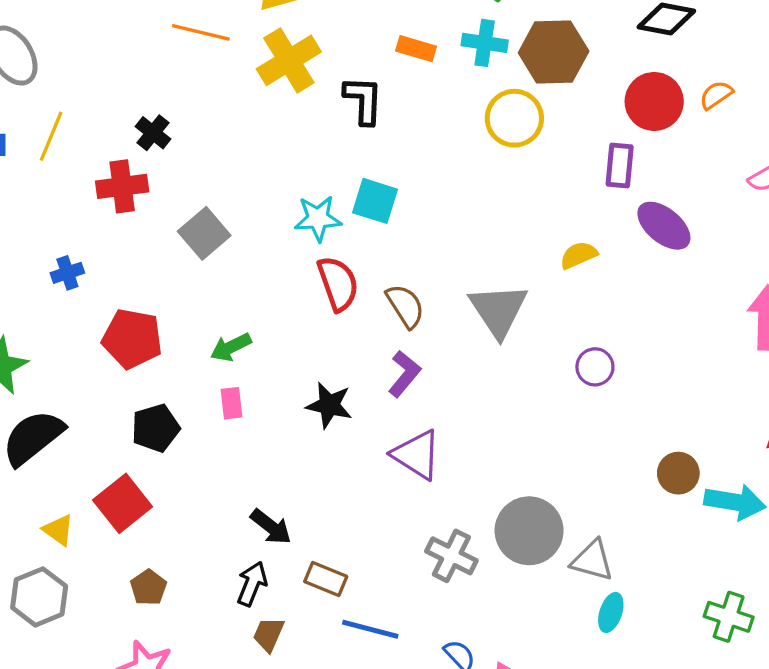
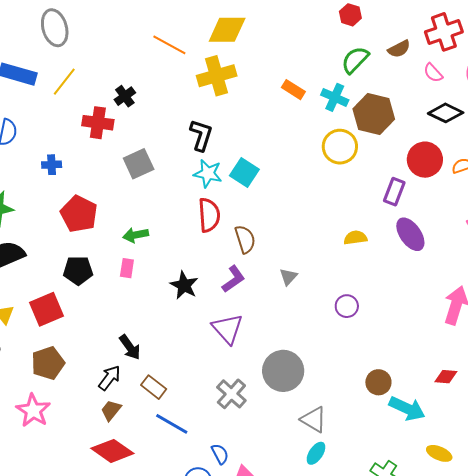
black L-shape: (363, 100) -> (201, 135), moved
gray triangle: (498, 310) -> (288, 277), moved, size x0.5
gray circle: (529, 531) -> (283, 371), moved
brown pentagon: (148, 587) -> (48, 363), size x1.5

